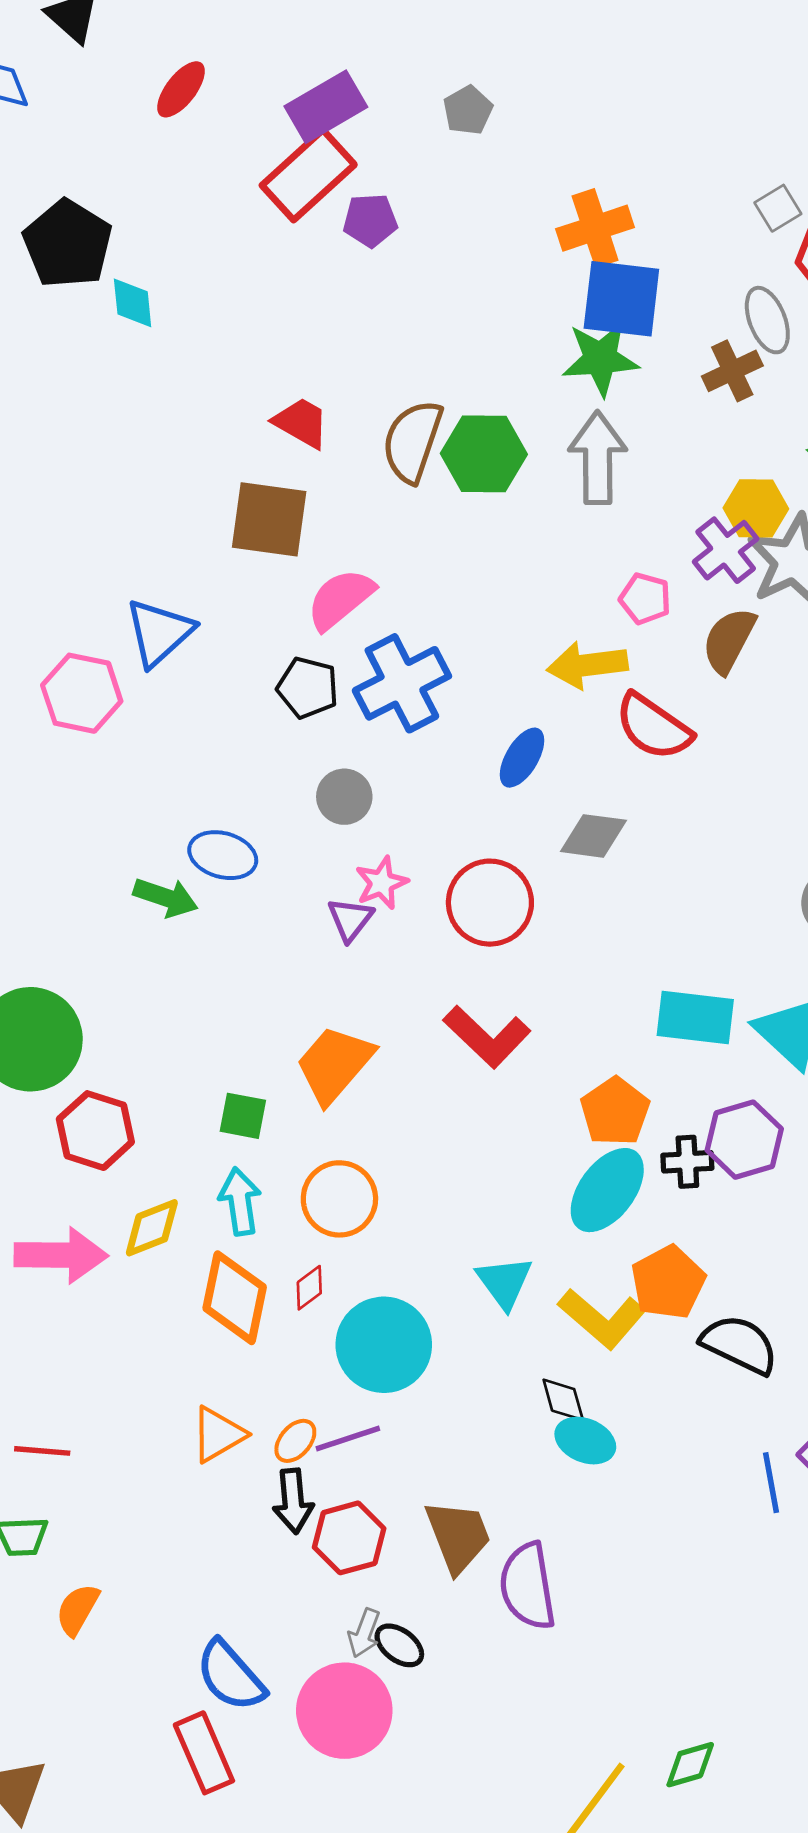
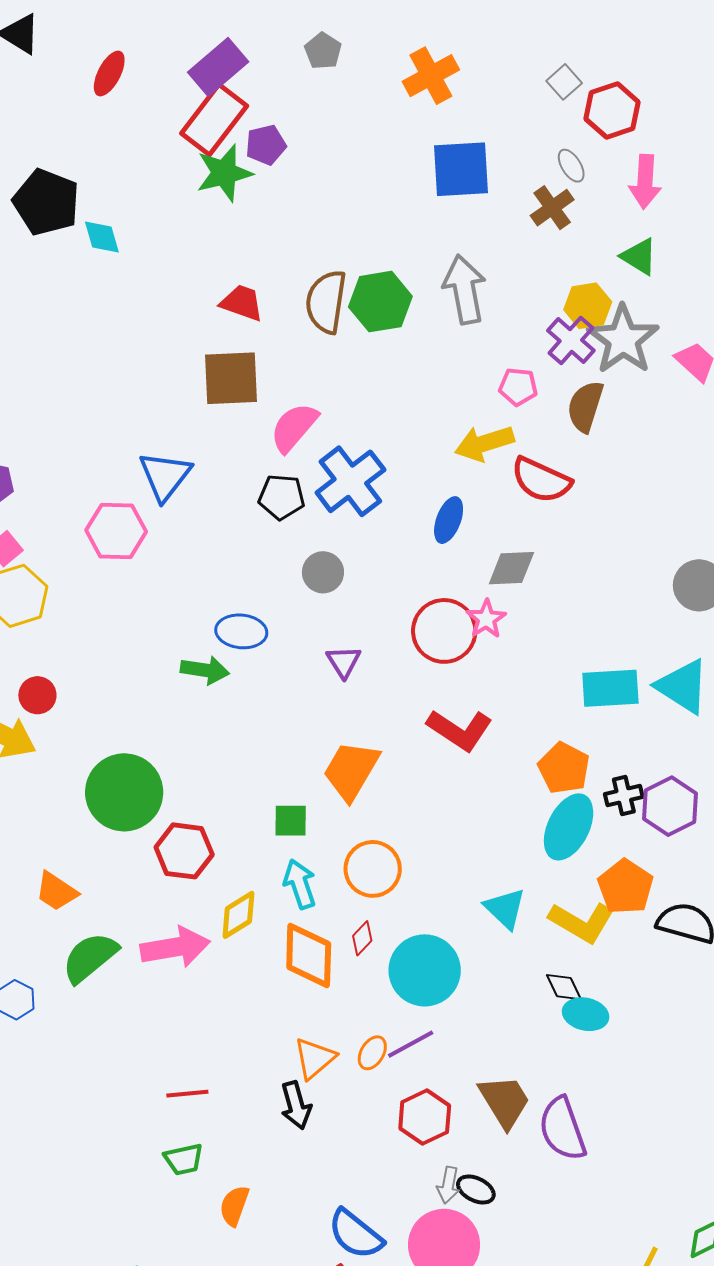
orange cross: (595, 228) -> (431, 76), moved
gray ellipse: (767, 320) -> (571, 166), size x0.7
green star: (600, 359) -> (224, 173), moved
pink star: (382, 883) -> (486, 619), moved
purple hexagon: (744, 1140) -> (670, 806), moved
black arrow: (293, 1501) -> (296, 1105), moved

